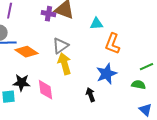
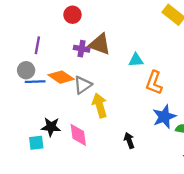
gray triangle: (61, 46) -> (83, 85), moved
orange diamond: (27, 52) -> (61, 77), moved
blue star: (107, 74) -> (164, 117), moved

